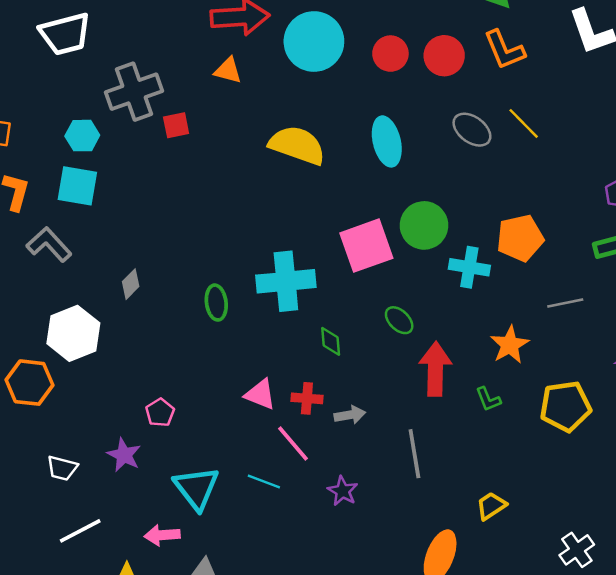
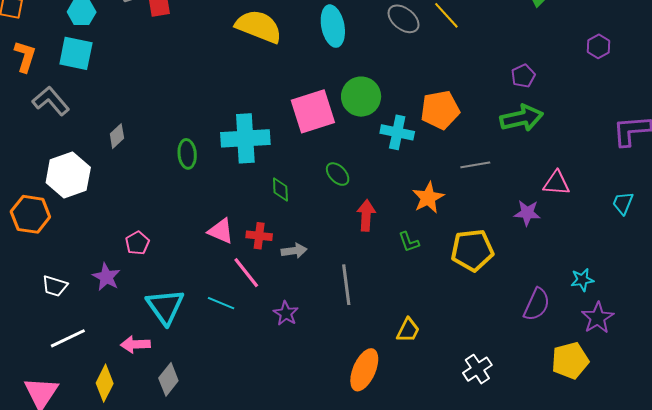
red arrow: (435, 369) -> (366, 215), size x0.7
yellow trapezoid: (491, 506) -> (408, 330), turned 148

